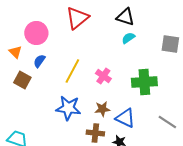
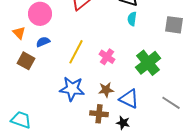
cyan semicircle: (128, 38) -> (132, 19), turned -48
blue semicircle: (39, 61) -> (43, 42), turned 32
green cross: (144, 82) -> (148, 63), turned -35

